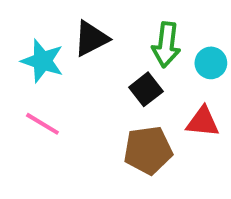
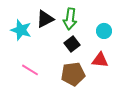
green arrow: (166, 45) -> (70, 19), moved
pink line: (42, 124) -> (30, 70), moved

